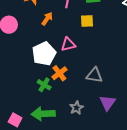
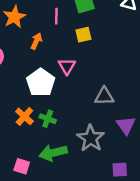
pink triangle: (68, 44) -> (67, 66), turned -35
orange cross: (59, 73) -> (24, 116), moved
gray star: (76, 108) -> (91, 138), size x1.6

